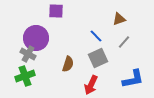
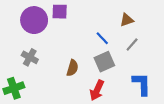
purple circle: (36, 38) -> (34, 20), moved
green cross: (25, 76) -> (14, 88), moved
blue L-shape: (133, 79) -> (142, 84), turned -80

